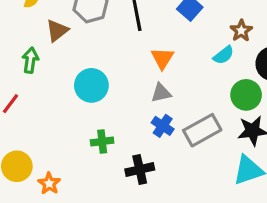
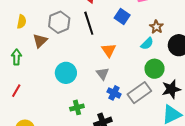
green arrow: (30, 60) -> (17, 57), moved
gray triangle: (161, 93) -> (103, 74), moved, turned -48
green circle: (246, 95) -> (155, 69), moved

